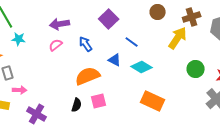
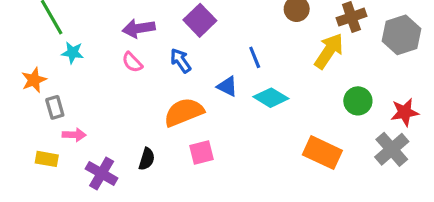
purple square: (109, 19) -> (200, 20), moved
blue line: (132, 42) -> (255, 57), turned 32
pink semicircle: (56, 45) -> (132, 62), turned -96
orange rectangle: (153, 101) -> (322, 153), moved
black semicircle: (77, 105) -> (147, 159), moved

